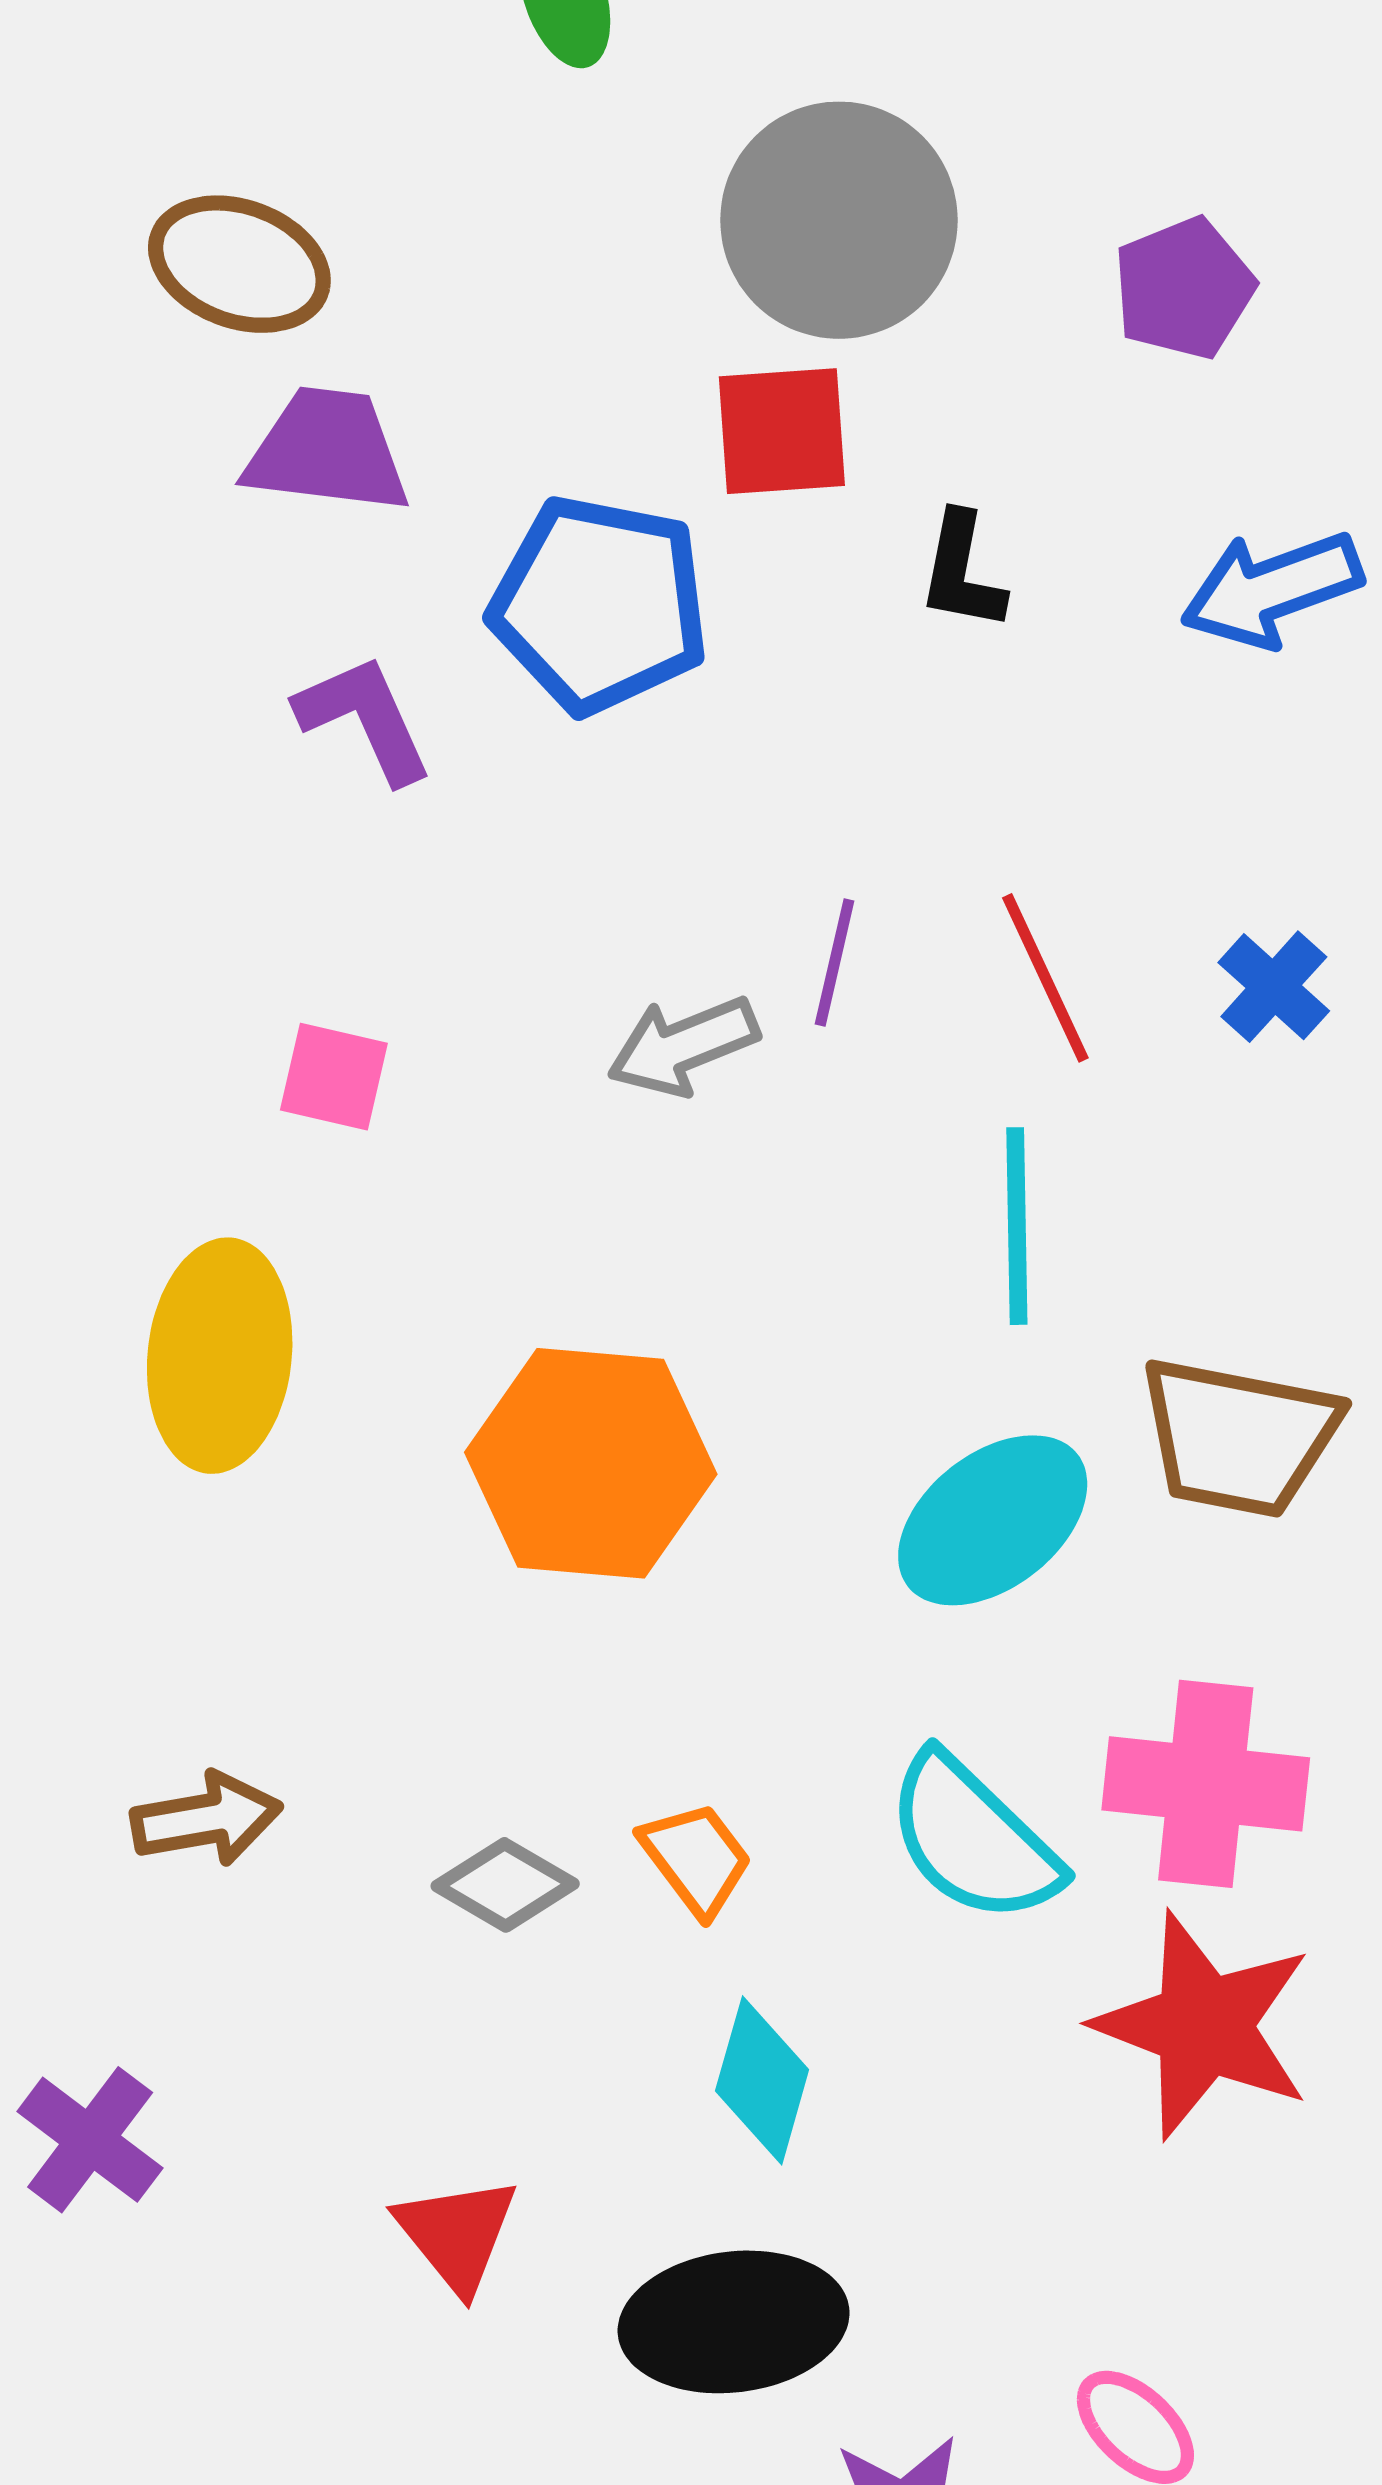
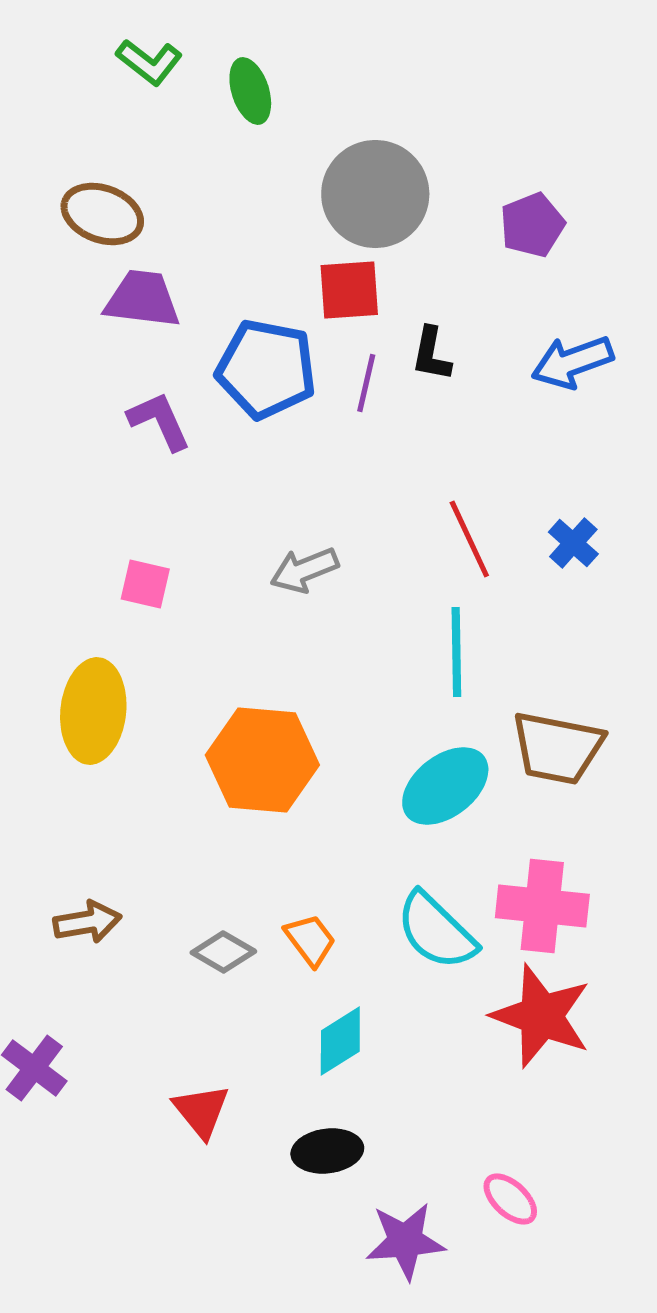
purple line: (835, 963) -> (366, 383), moved
cyan diamond: (762, 2080) -> (340, 1041), turned 42
black ellipse: (734, 2322) -> (327, 1151), size x0.7

